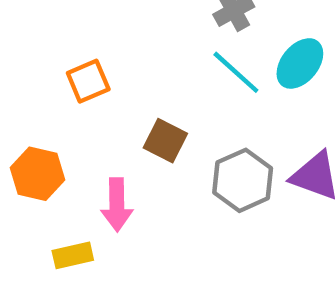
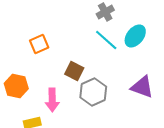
gray hexagon: (243, 180) -> (93, 92), moved

